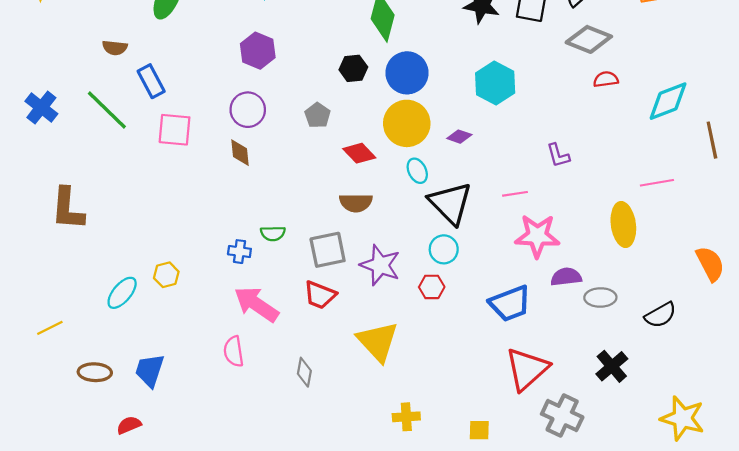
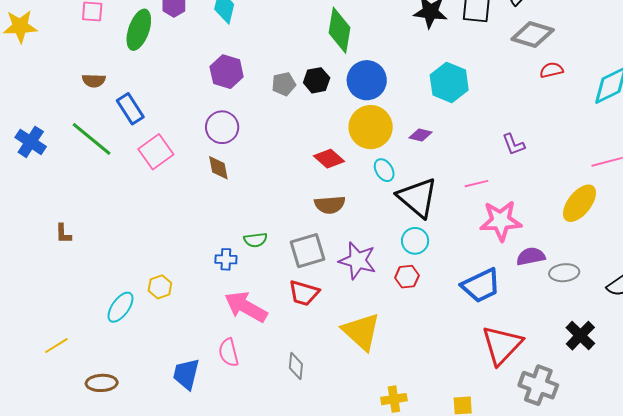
gray pentagon: (318, 115) -> (284, 84), moved, turned 30
pink square: (175, 130) -> (156, 152), turned -36
brown L-shape: (68, 209) -> (63, 234), size x0.5
yellow ellipse: (623, 224) -> (580, 203), turned 51
blue trapezoid: (150, 370) -> (186, 374), moved

